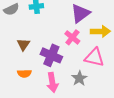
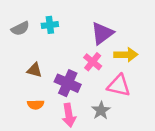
brown triangle: (23, 44) -> (34, 70), turned -48

